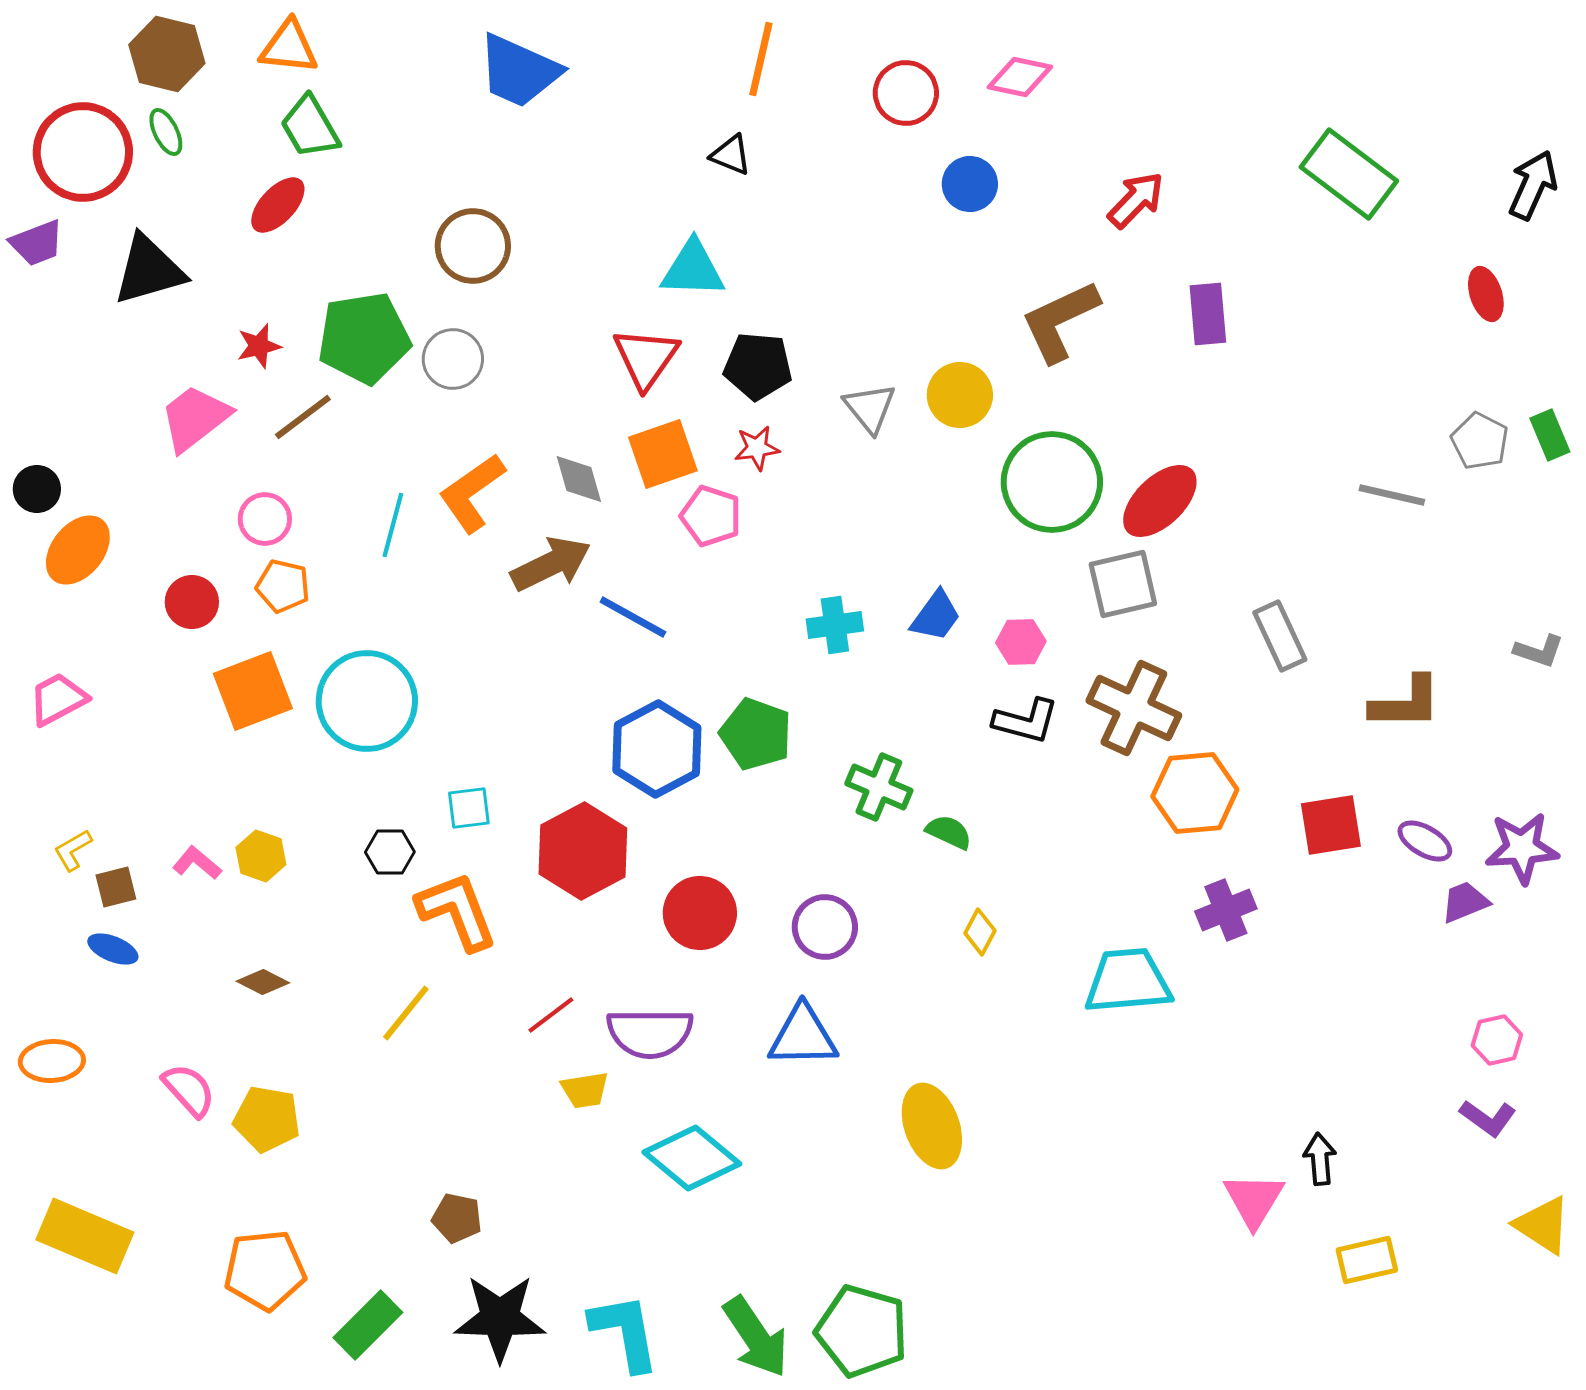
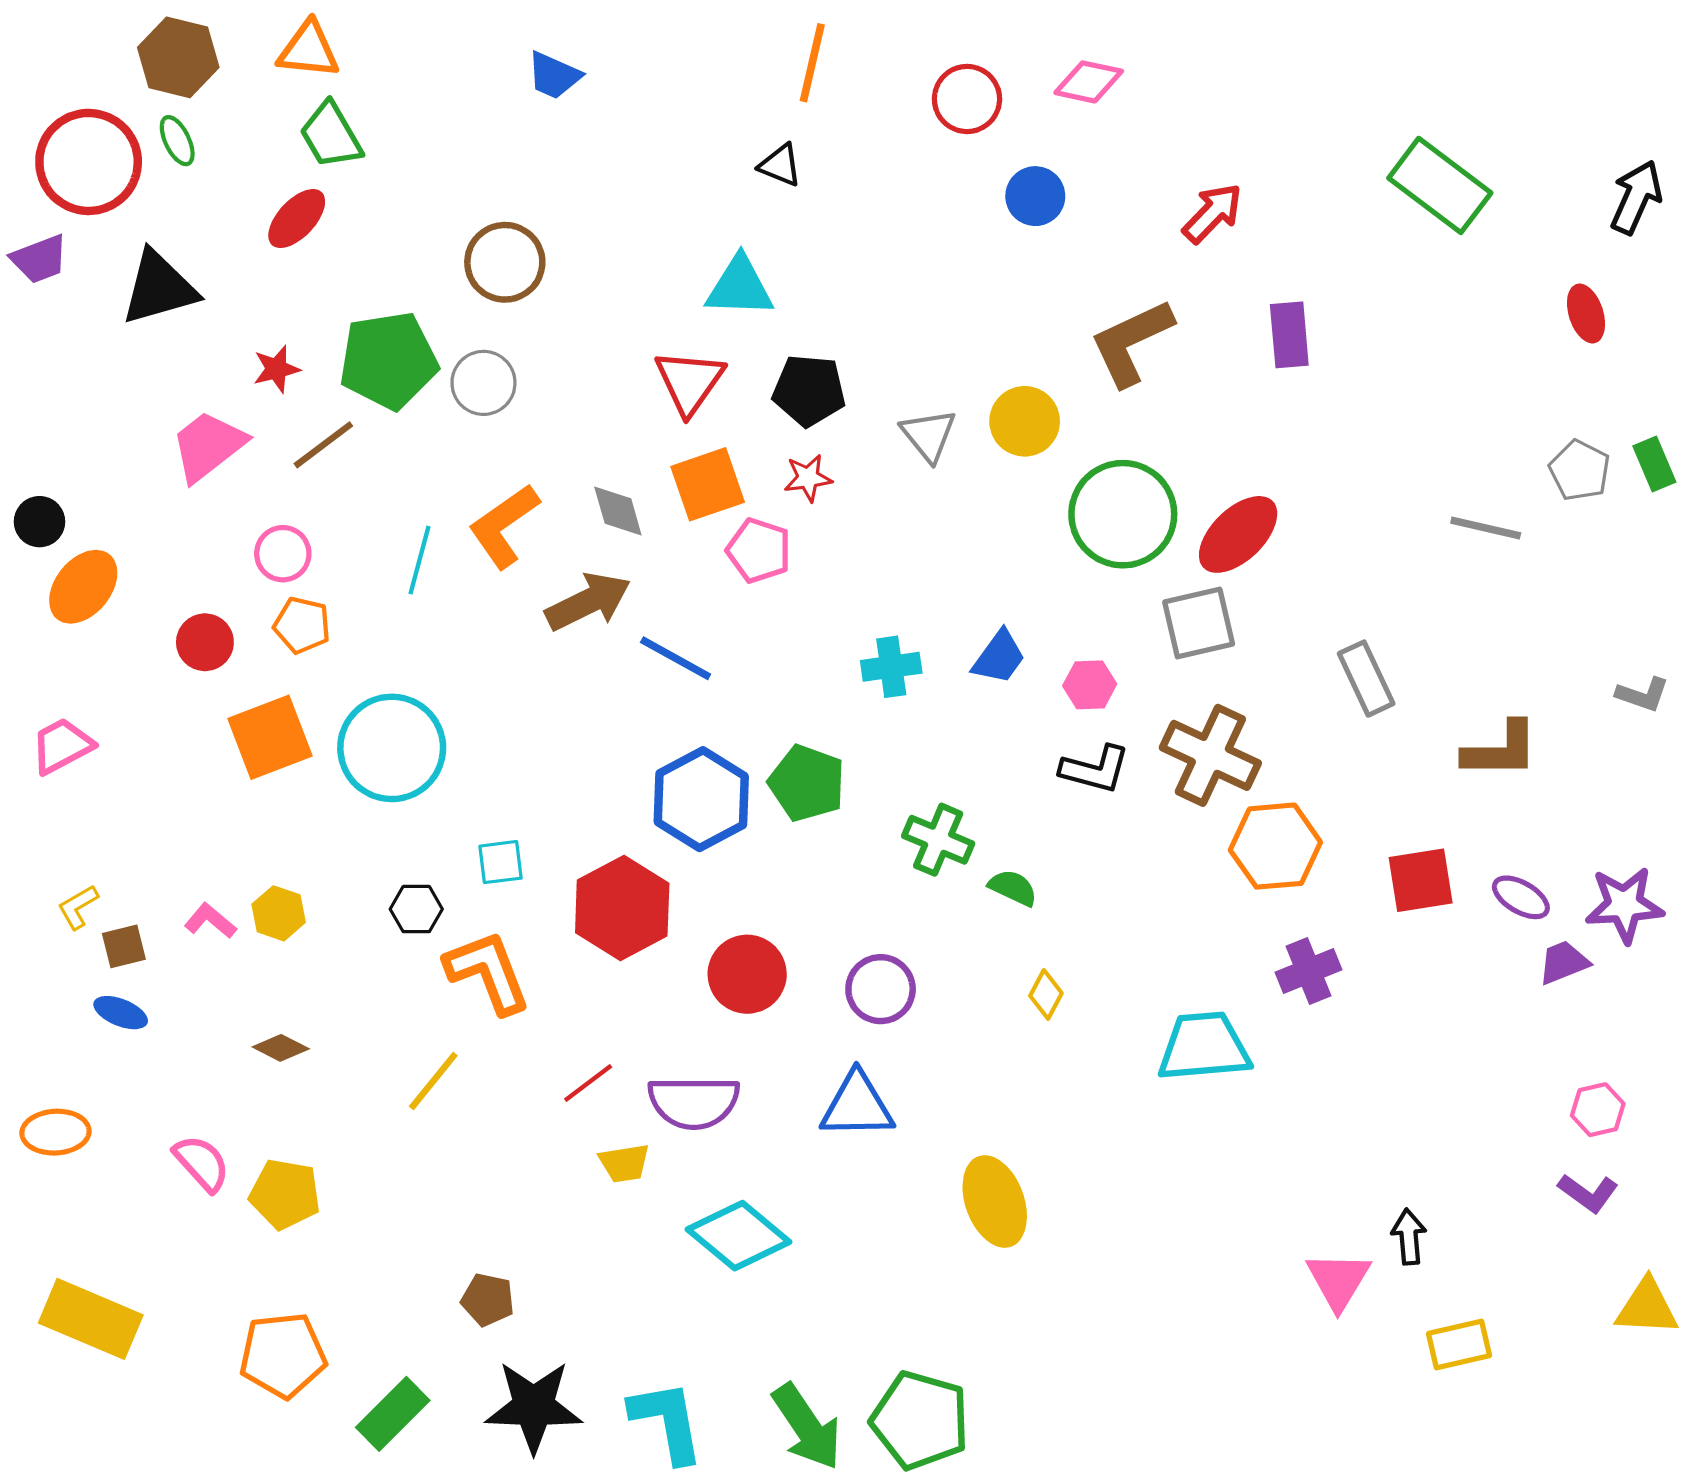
blue trapezoid: (519, 71) -> (554, 76), size x0.6
yellow triangle: (1543, 1225) -> (1647, 1307), turned -30

